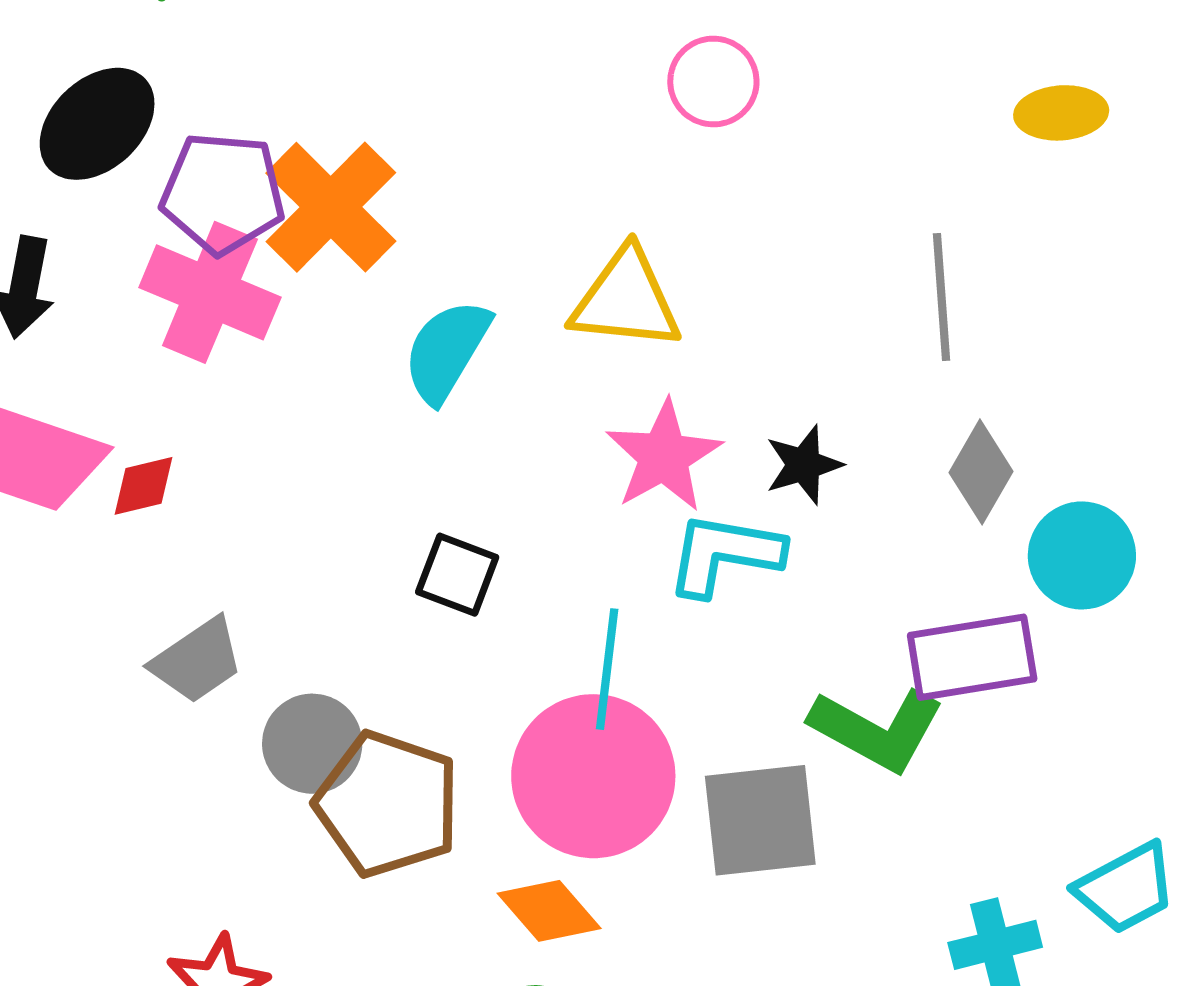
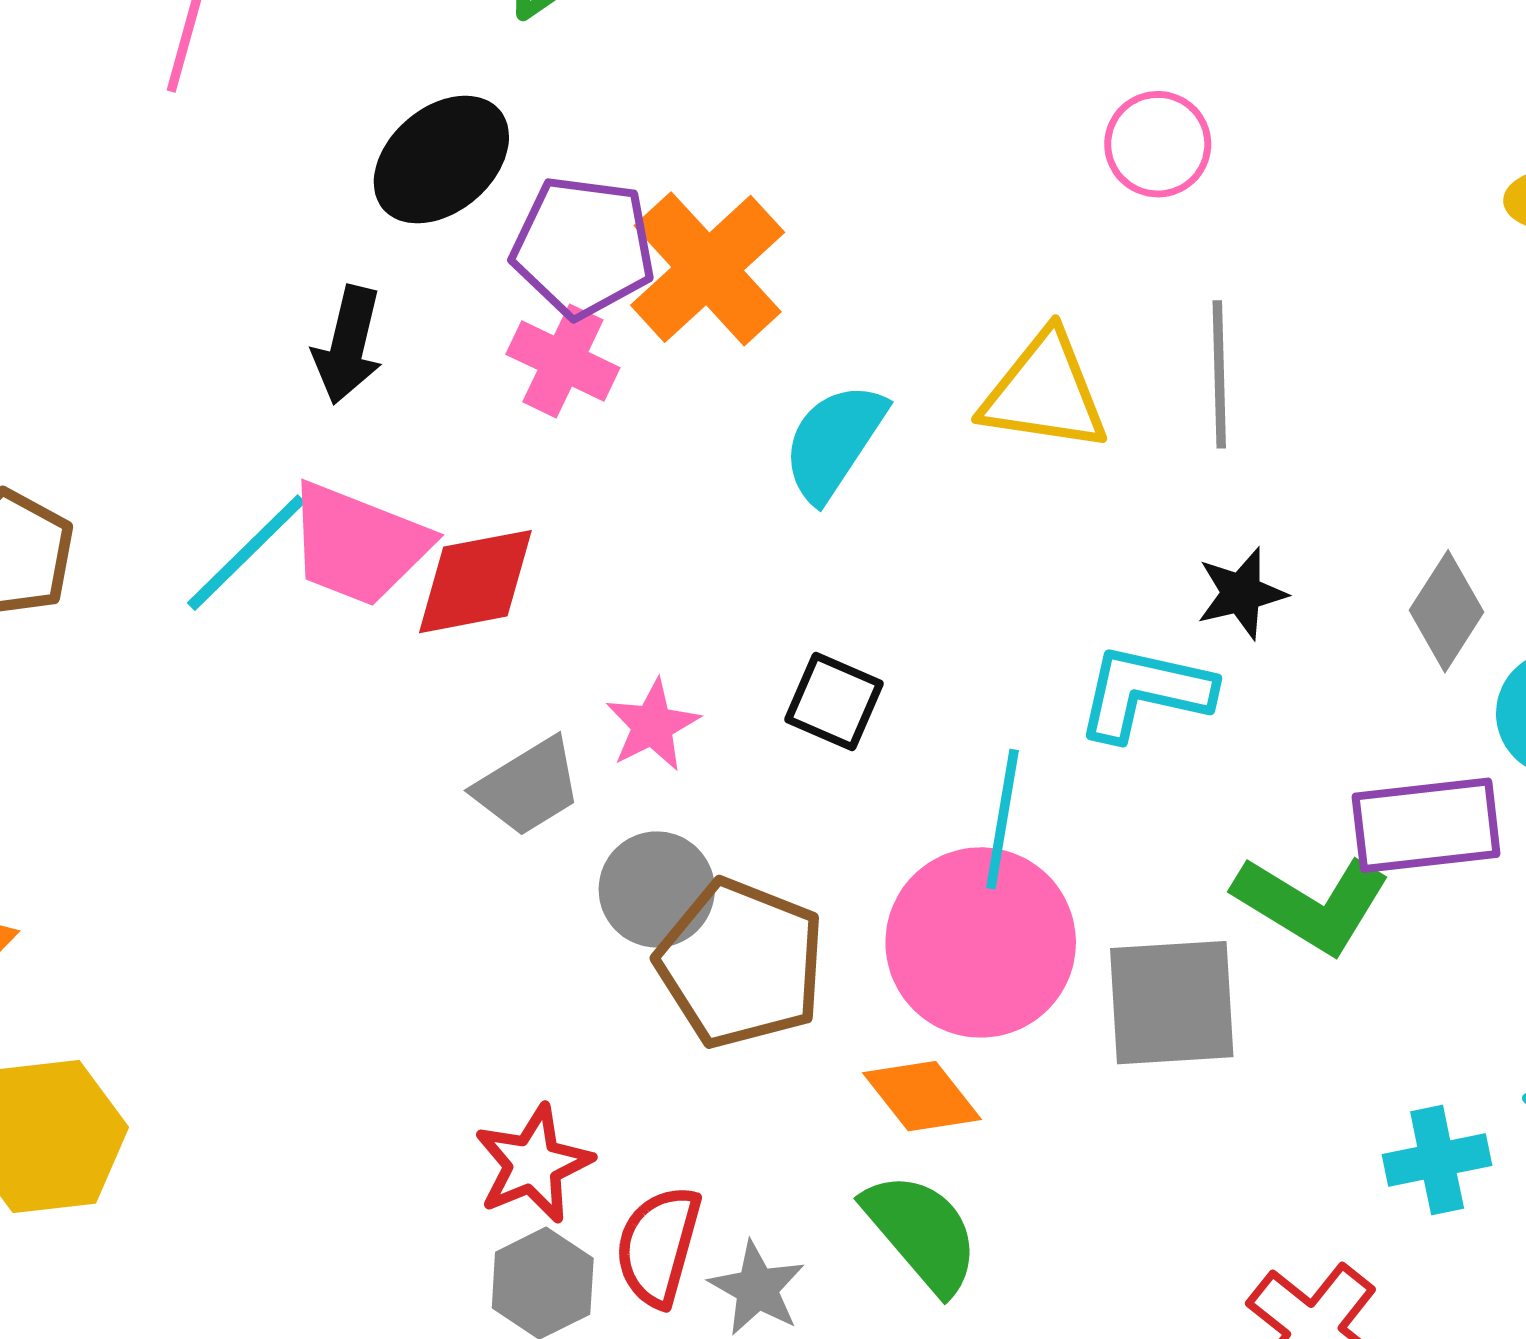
pink cross: (210, 292) -> (563, 361), size x0.7
gray line: (942, 297) -> (1219, 374), moved
pink star: (664, 456) -> (652, 725), moved, size x0.7
red diamond: (144, 486) -> (475, 582), size x1.6

